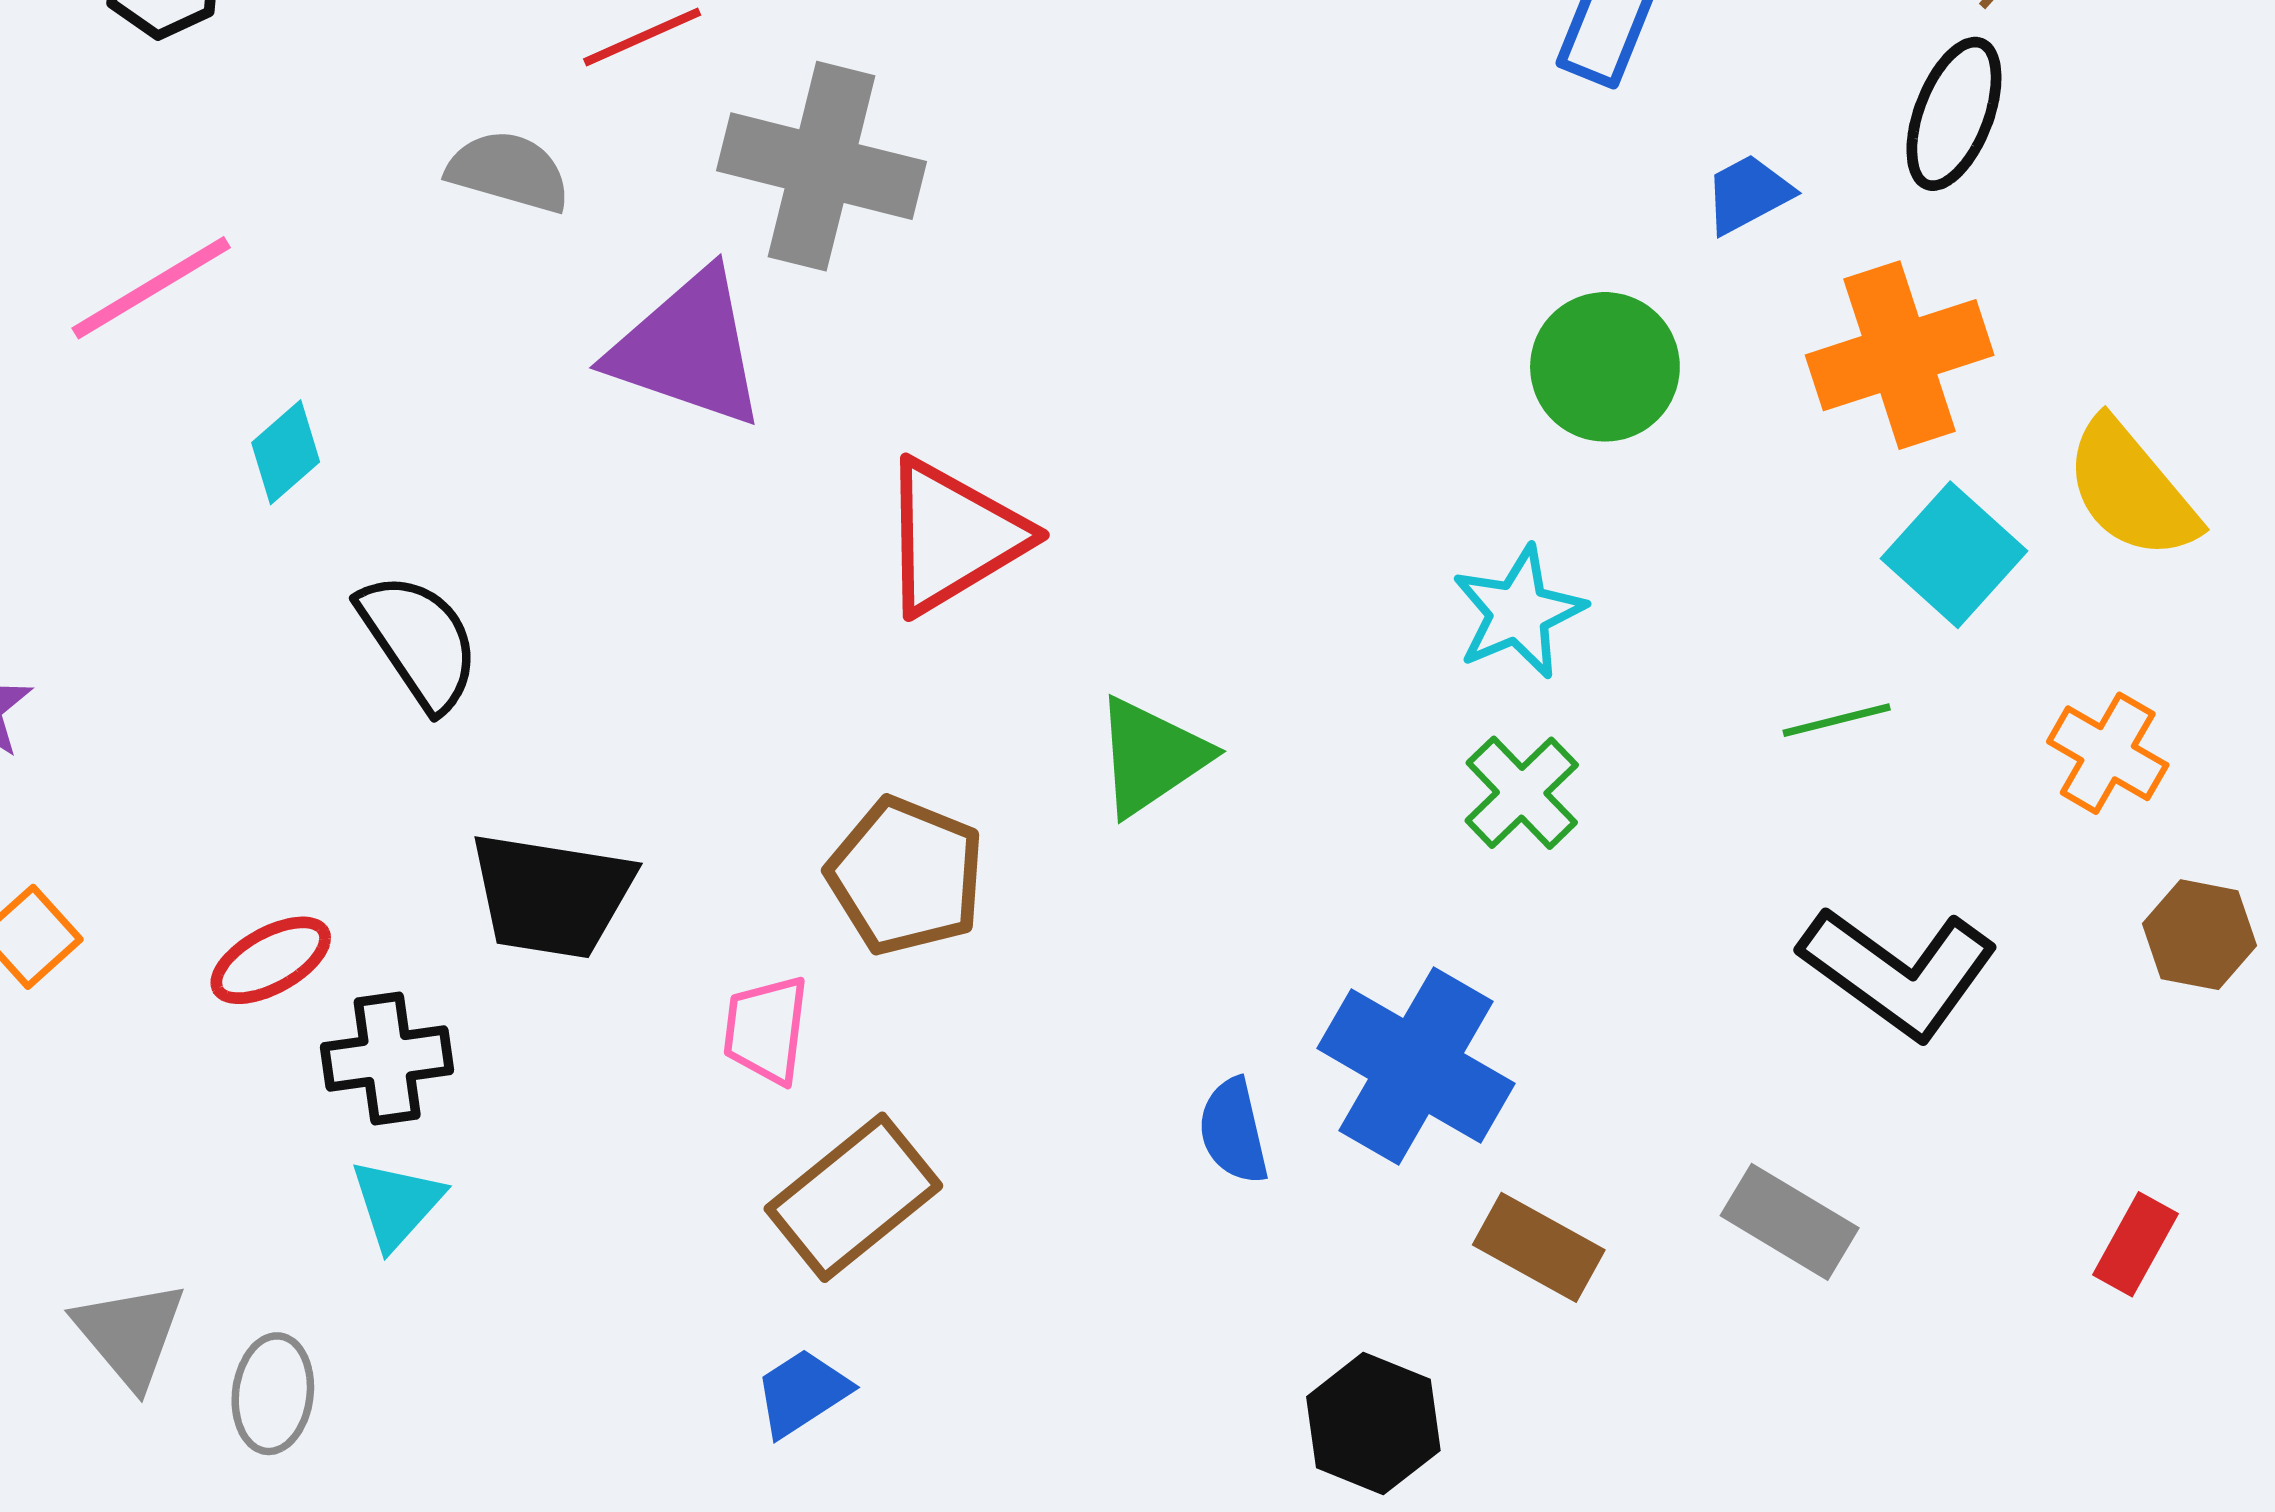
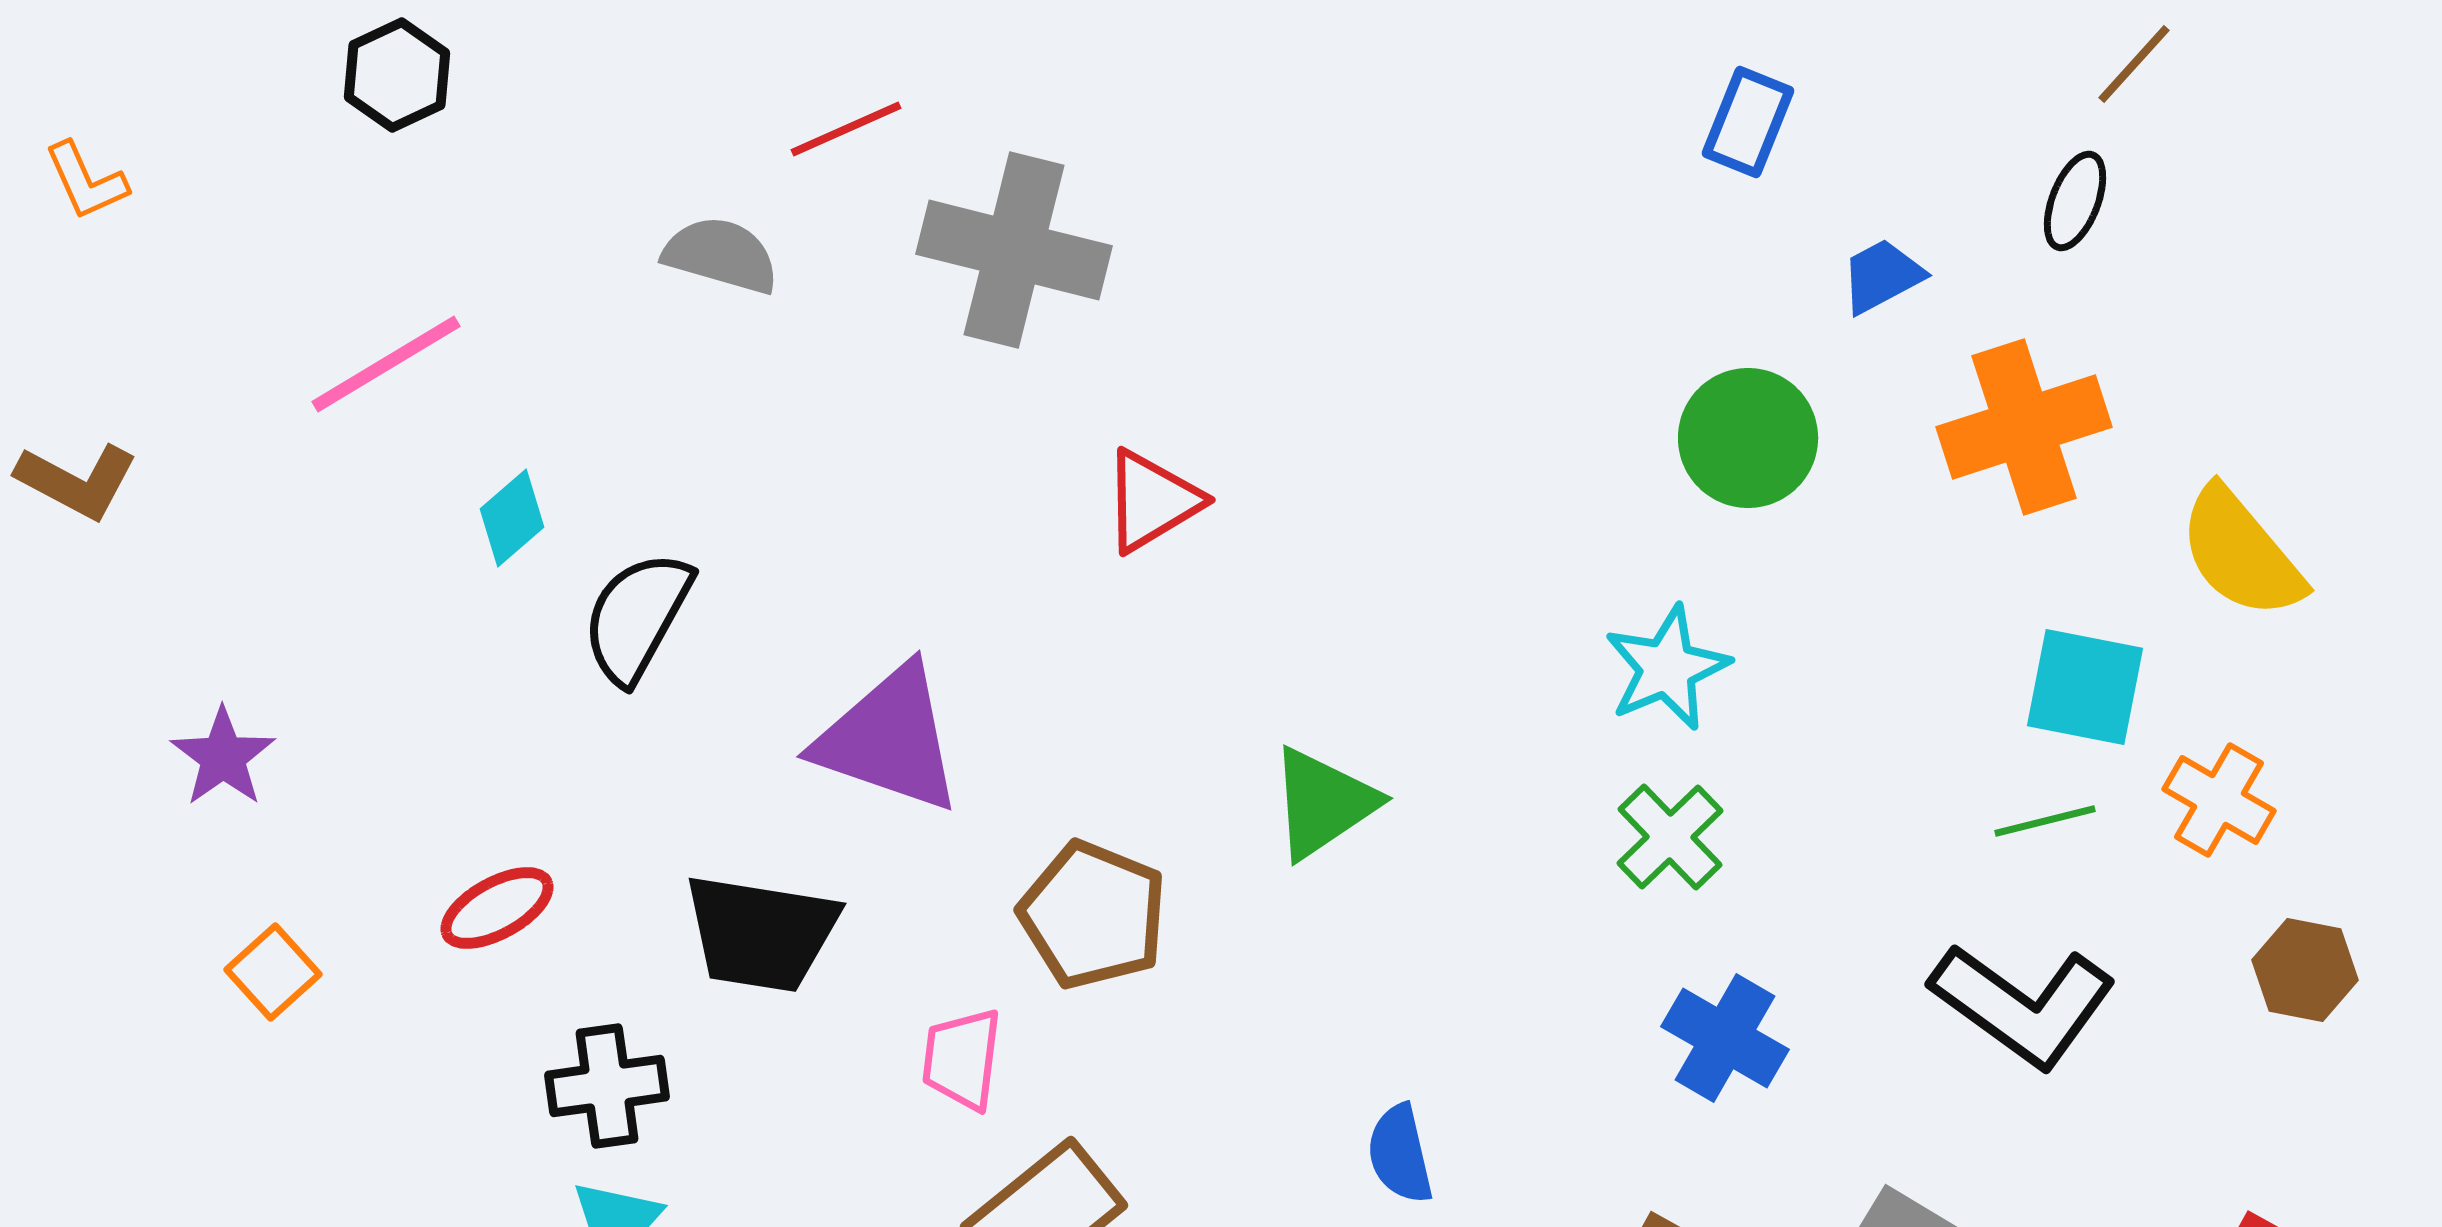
black ellipse: (1954, 114) -> (2075, 201), size x0.7
purple triangle: (688, 349) -> (889, 739), moved
red triangle: (953, 537) -> (1152, 501), moved, size x0.7
cyan square: (1954, 555) -> (2085, 687), moved, turned -31
black semicircle: (419, 641) -> (637, 617), moved, turned -117
green line: (1837, 720) -> (2045, 821), moved
red ellipse: (271, 960) -> (497, 908), moved
blue cross: (1416, 1066) -> (1725, 1038), moved, size x0.7

